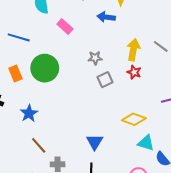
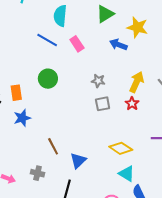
blue line: (19, 37) -> (47, 40), moved
green circle: (45, 68) -> (48, 79), size x0.7
orange rectangle: (15, 74) -> (16, 93), moved
brown line: (39, 145) -> (53, 146), moved

